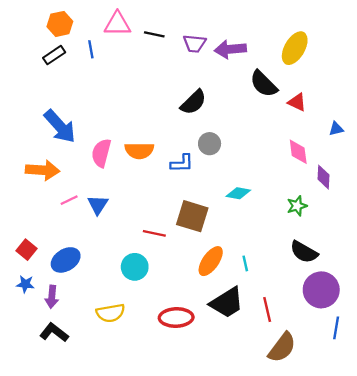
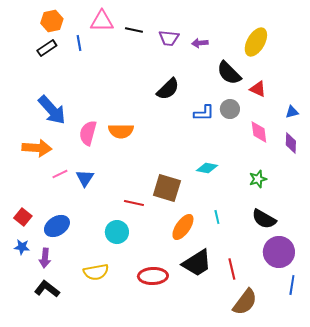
purple arrow: (230, 49) -> (200, 43), size x0.6
gray circle: (210, 144) -> (230, 109), moved
blue L-shape: (182, 163) -> (204, 113), moved
purple diamond: (323, 177) -> (291, 143), moved
cyan line: (245, 263) -> (217, 217), moved

